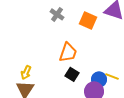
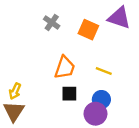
black square: (72, 74) -> (69, 94), turned -32
yellow line: (112, 76) -> (104, 71), moved

